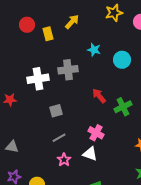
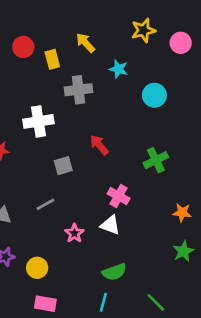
yellow arrow: (72, 22) -> (85, 43), turned -84
cyan star: (94, 50) -> (119, 69), moved
gray cross: (68, 70) -> (79, 90), moved
red arrow: (99, 96) -> (99, 145), moved
gray line: (59, 138) -> (45, 204), moved

